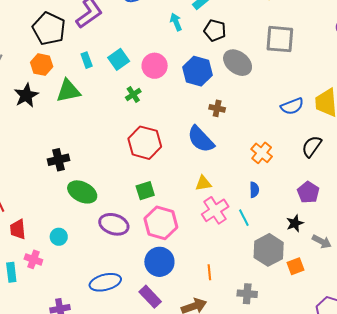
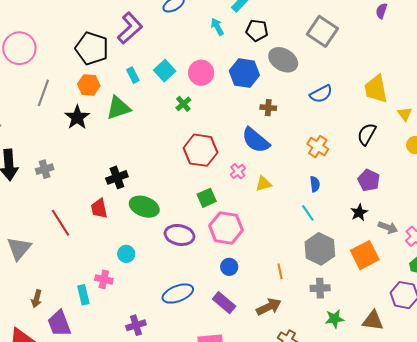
gray square: (280, 39) -> (322, 31), turned 36
blue semicircle: (292, 106) -> (321, 94), moved
pink cross: (215, 210) -> (238, 171), moved, size x0.6
red trapezoid: (18, 229) -> (99, 209), moved
gray hexagon: (269, 250) -> (320, 249), moved
blue circle: (159, 262) -> (229, 267), size x0.6
orange square: (295, 266) -> (365, 255), size x1.6

